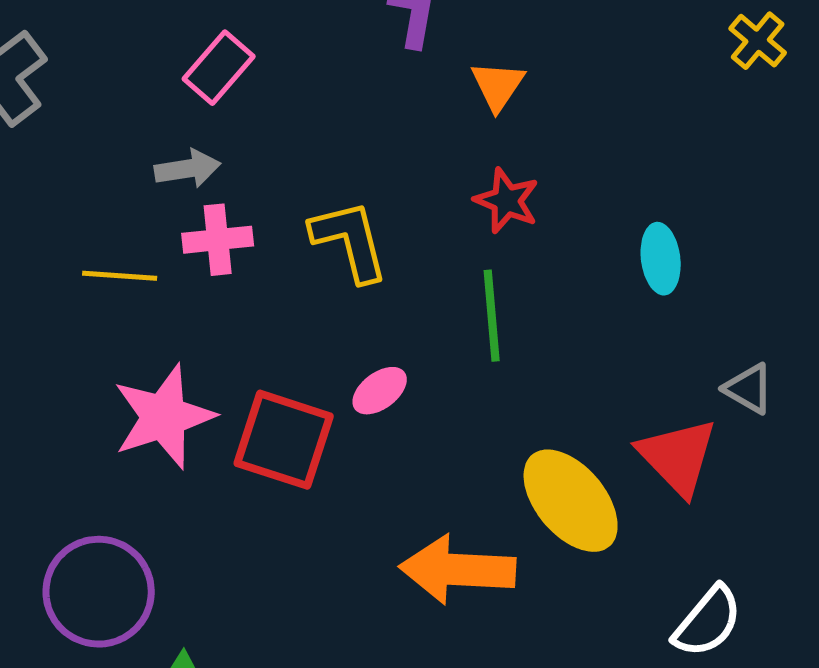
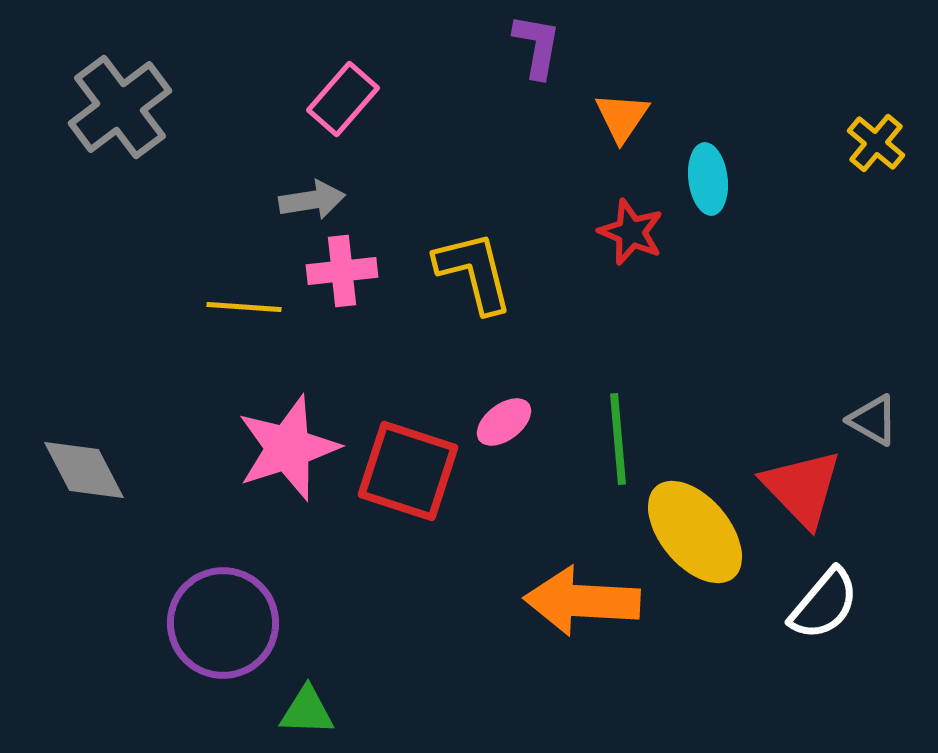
yellow cross: (758, 41) -> (876, 143), moved
cyan ellipse: (661, 259) -> (708, 179), moved
green line: (492, 316) -> (618, 439), moved
white semicircle: (708, 622) -> (824, 604), moved

